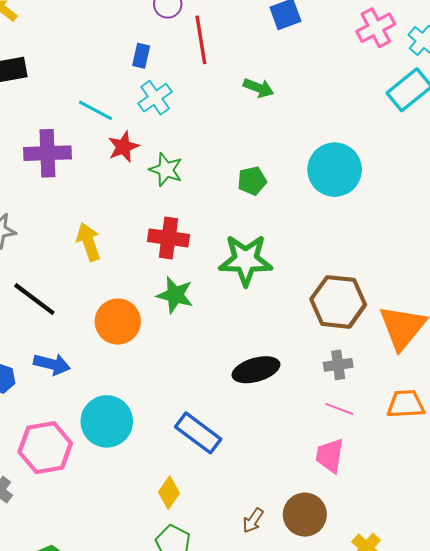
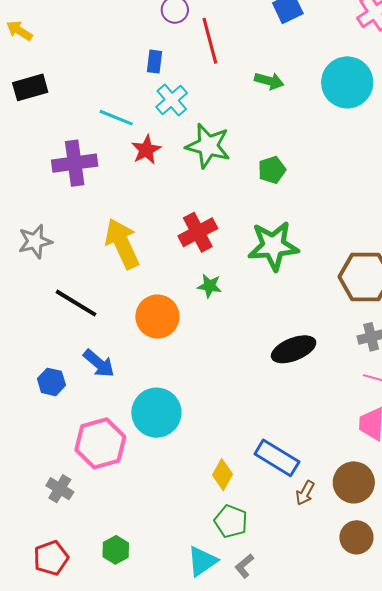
green star: (166, 170) -> (208, 146), moved, size x1.4
cyan circle: (335, 170) -> (347, 82), moved
red cross: (169, 238) -> (198, 232), turned -30
yellow arrow: (89, 242) -> (122, 244), size x1.4
green star: (175, 295) -> (210, 286), size x0.7
blue arrow: (52, 364) -> (99, 363), turned 32
blue rectangle: (198, 433) -> (277, 458), moved

